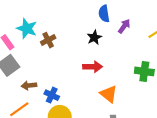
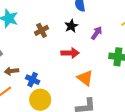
purple arrow: (124, 26) -> (97, 33), moved
brown cross: (48, 40) -> (42, 30), moved

